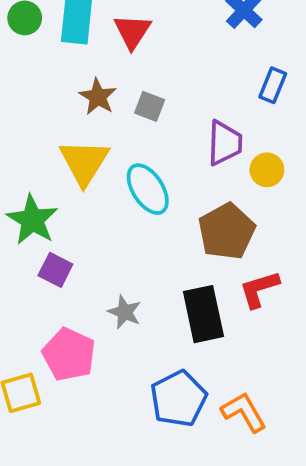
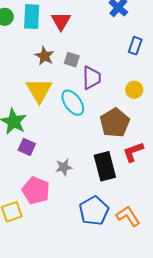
purple trapezoid: (225, 143) -> (92, 78), moved
gray star: (125, 312) -> (64, 167), turned -30

